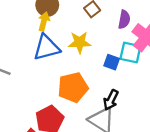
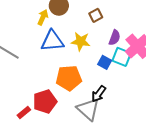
purple semicircle: (124, 20) -> (115, 38), moved
yellow arrow: (44, 22) -> (43, 17), moved

